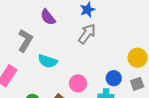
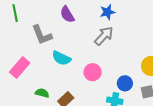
gray L-shape: (25, 41) -> (42, 35), turned 120
pink circle: (78, 83) -> (93, 72), moved

